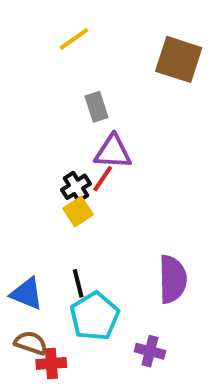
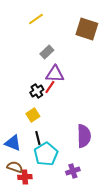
gray rectangle: (97, 107) -> (47, 52), turned 64
yellow square: (78, 211) -> (33, 115), moved
purple cross: (150, 351) -> (73, 171), turned -32

